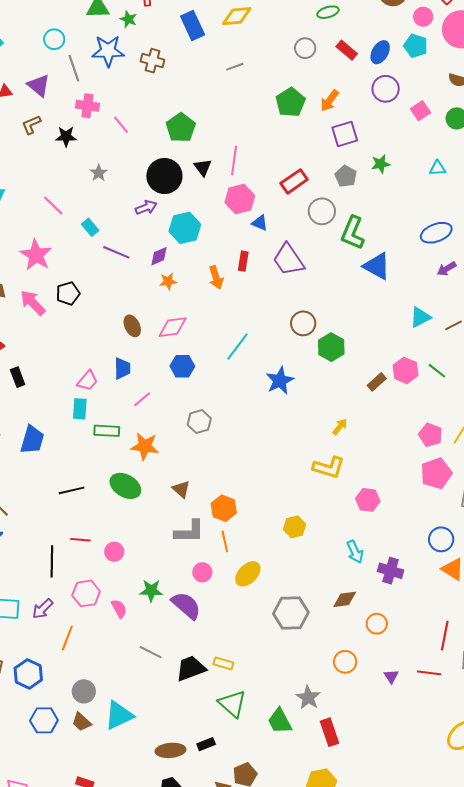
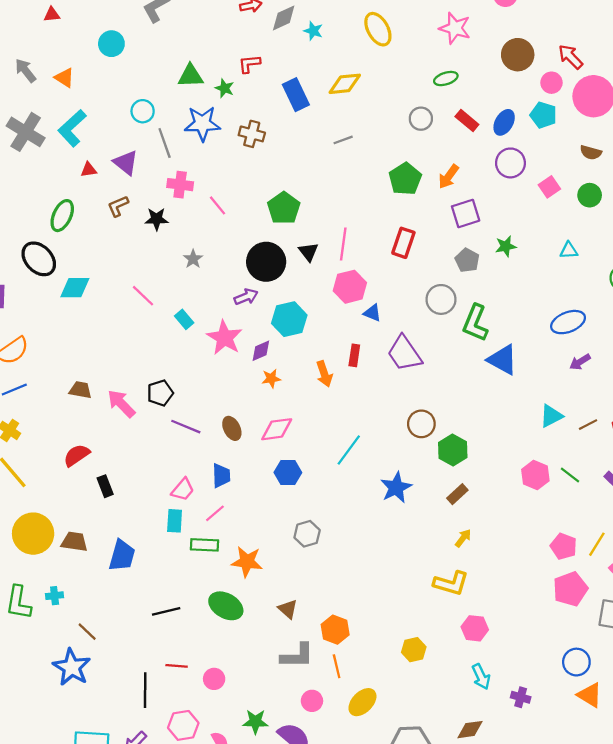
red rectangle: (294, 181) -> (403, 243), moved, turned -36
purple line: (116, 252) -> (186, 427), moved
pink star: (36, 255) -> (225, 338), moved
brown rectangle: (377, 382) -> (457, 494), moved
pink line: (142, 399) -> (215, 513), moved
pink hexagon: (368, 500) -> (475, 628), moved
purple cross: (391, 571) -> (521, 697), size x0.7

